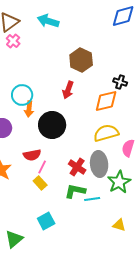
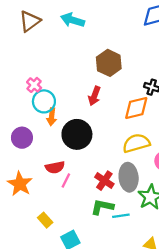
pink cross: (13, 41) -> (34, 85), moved
yellow rectangle: (40, 183) -> (45, 220), moved

